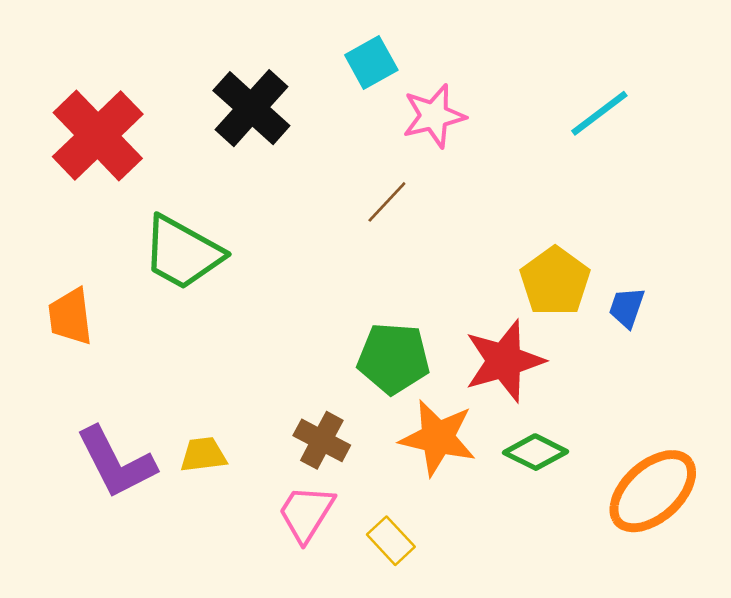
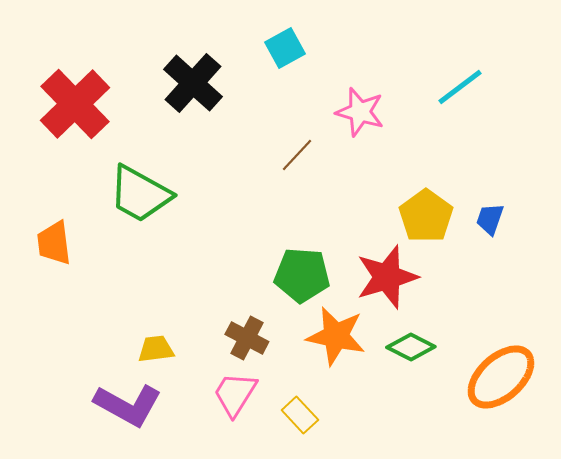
pink star: (434, 116) -> (360, 112), moved, turned 30
blue trapezoid: (627, 307) -> (490, 219), moved
purple L-shape: (116, 463) -> (128, 405), moved, turned -34

